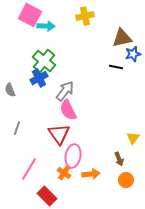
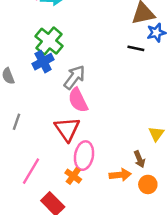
orange arrow: (91, 174) -> (120, 175), moved

